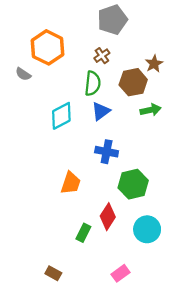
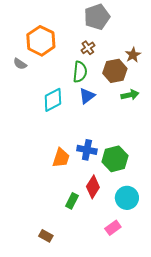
blue cross: (107, 152) -> (87, 150), moved
pink rectangle: (120, 273) -> (113, 228), moved

